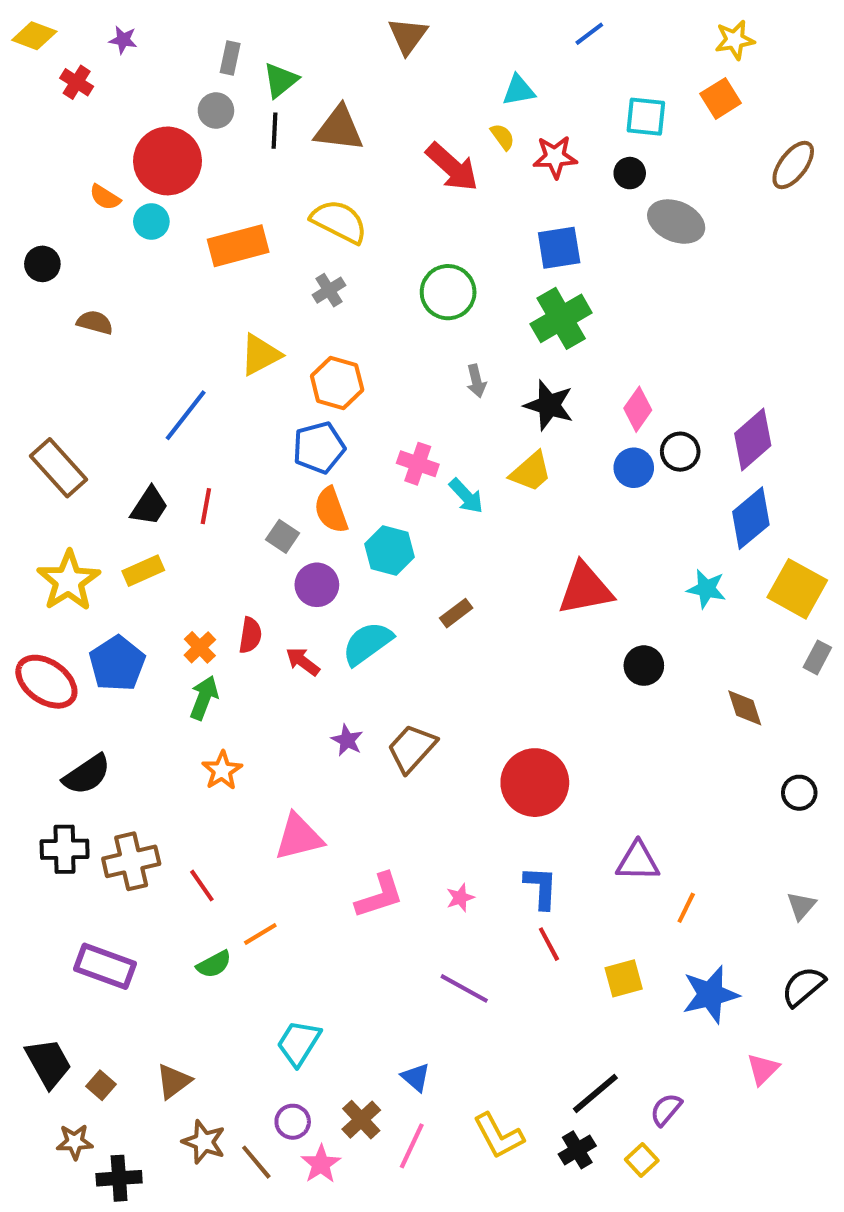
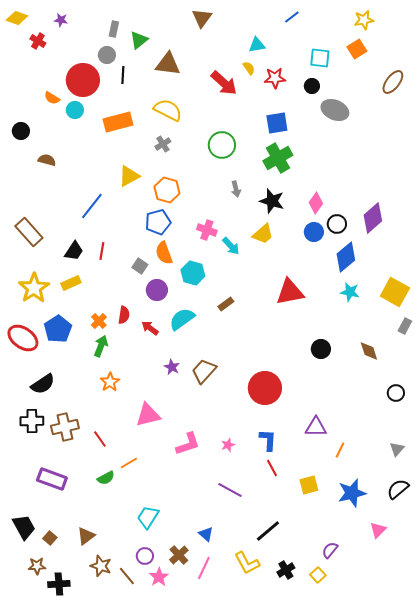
black line: (274, 131) -> (123, 75), moved
blue diamond: (751, 518) -> (346, 257), moved
black circle: (644, 666) -> (321, 349), moved
black line: (595, 1093) -> (268, 531), moved

